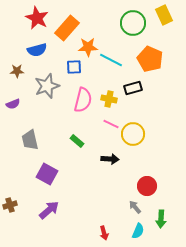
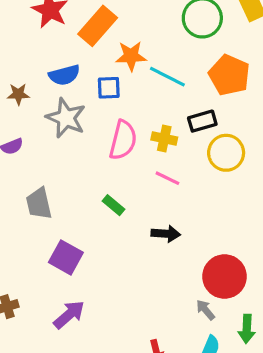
blue semicircle: (37, 50) -> (64, 75), moved
gray star: (47, 86) -> (66, 118), turned -30
yellow circle: (133, 134) -> (226, 153), moved
red circle: (147, 186) -> (225, 277), size x1.4

